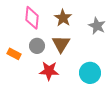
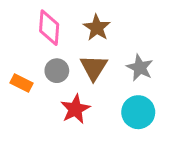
gray star: (97, 26) -> (140, 68), moved
red star: (49, 71) -> (75, 109), turned -30

